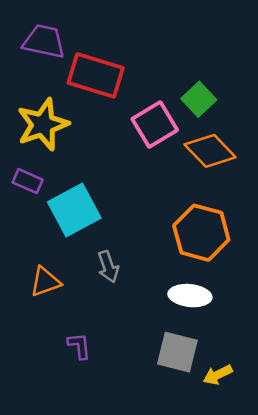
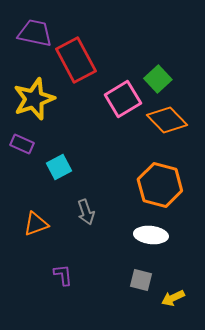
red rectangle: (96, 75) -> (76, 60), turned 45
cyan square: (74, 210) -> (59, 167), size x0.6
gray square: (177, 352) -> (141, 280), size x0.7

